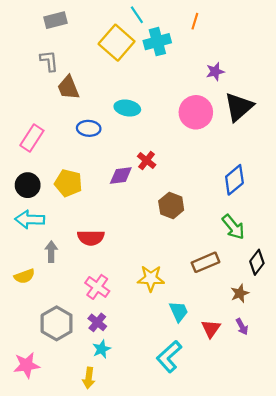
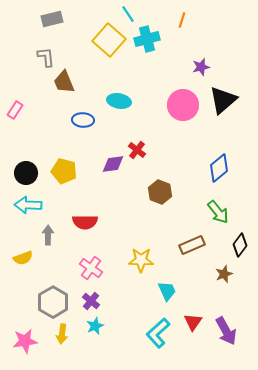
pink rectangle: (32, 138) -> (15, 110), moved, size x0.7
purple arrow: (242, 327) -> (226, 331), moved, size x1.8
red triangle: (211, 329) -> (193, 322), moved
yellow arrow: (89, 378) -> (62, 334), moved

